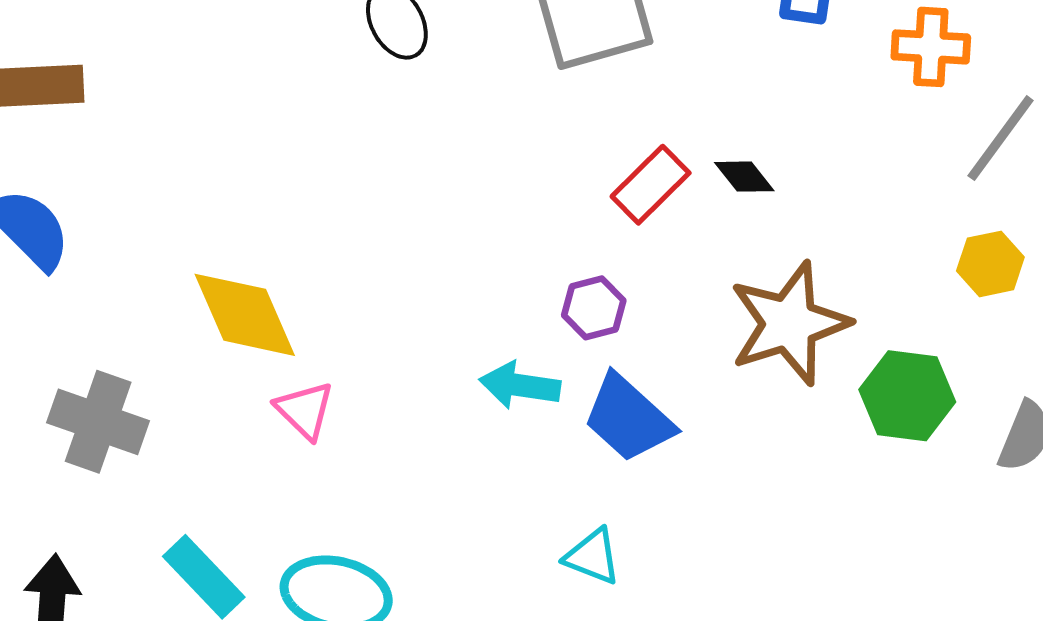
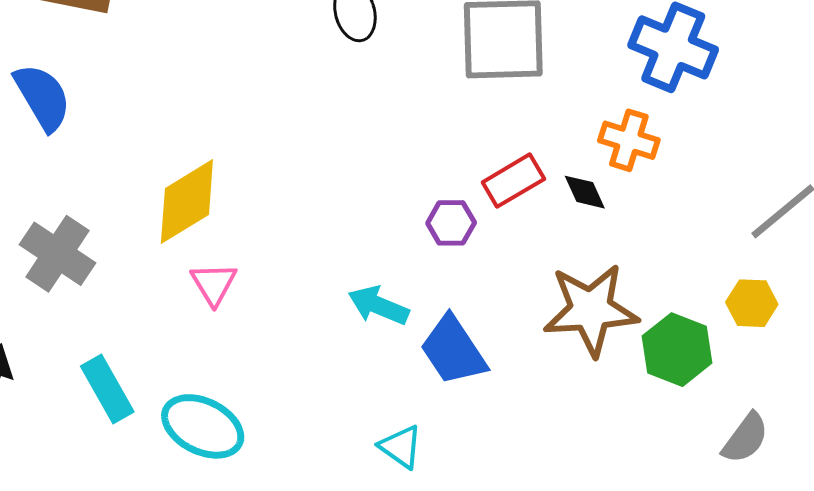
orange cross: (931, 47) -> (629, 140), moved
purple hexagon: (594, 308) -> (451, 223), moved
yellow diamond: (245, 315) -> (187, 202), turned 68
green hexagon: (907, 396) -> (677, 350), moved

